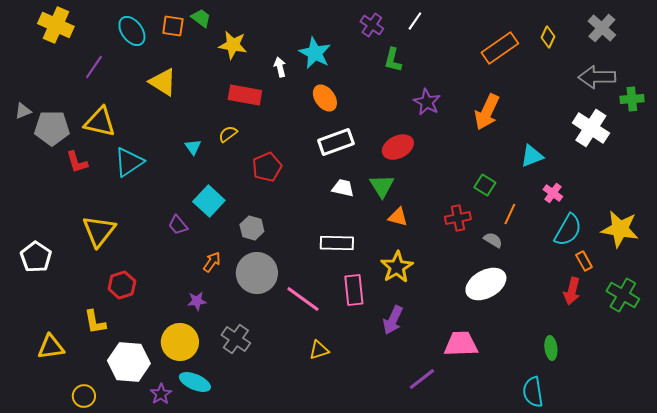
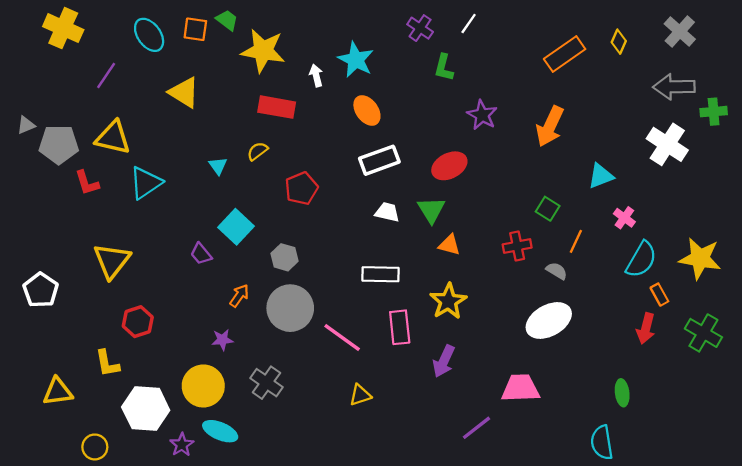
yellow star: (233, 45) -> (263, 51), size x1.4

